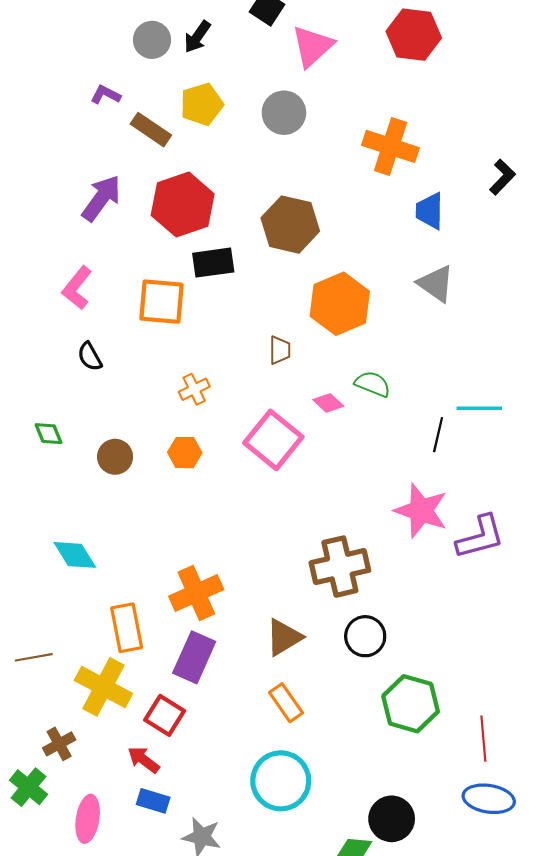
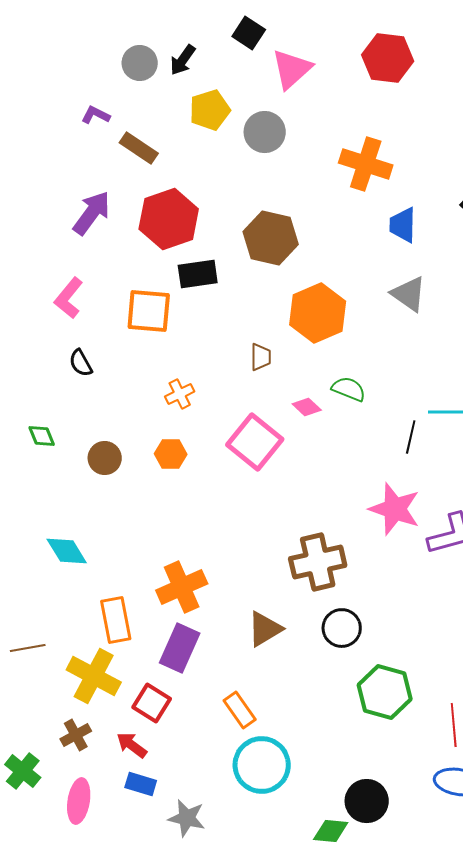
yellow pentagon: (202, 104) -> (210, 110), moved
orange rectangle: (286, 703) -> (240, 710), moved
brown cross: (59, 744) -> (76, 735), moved

